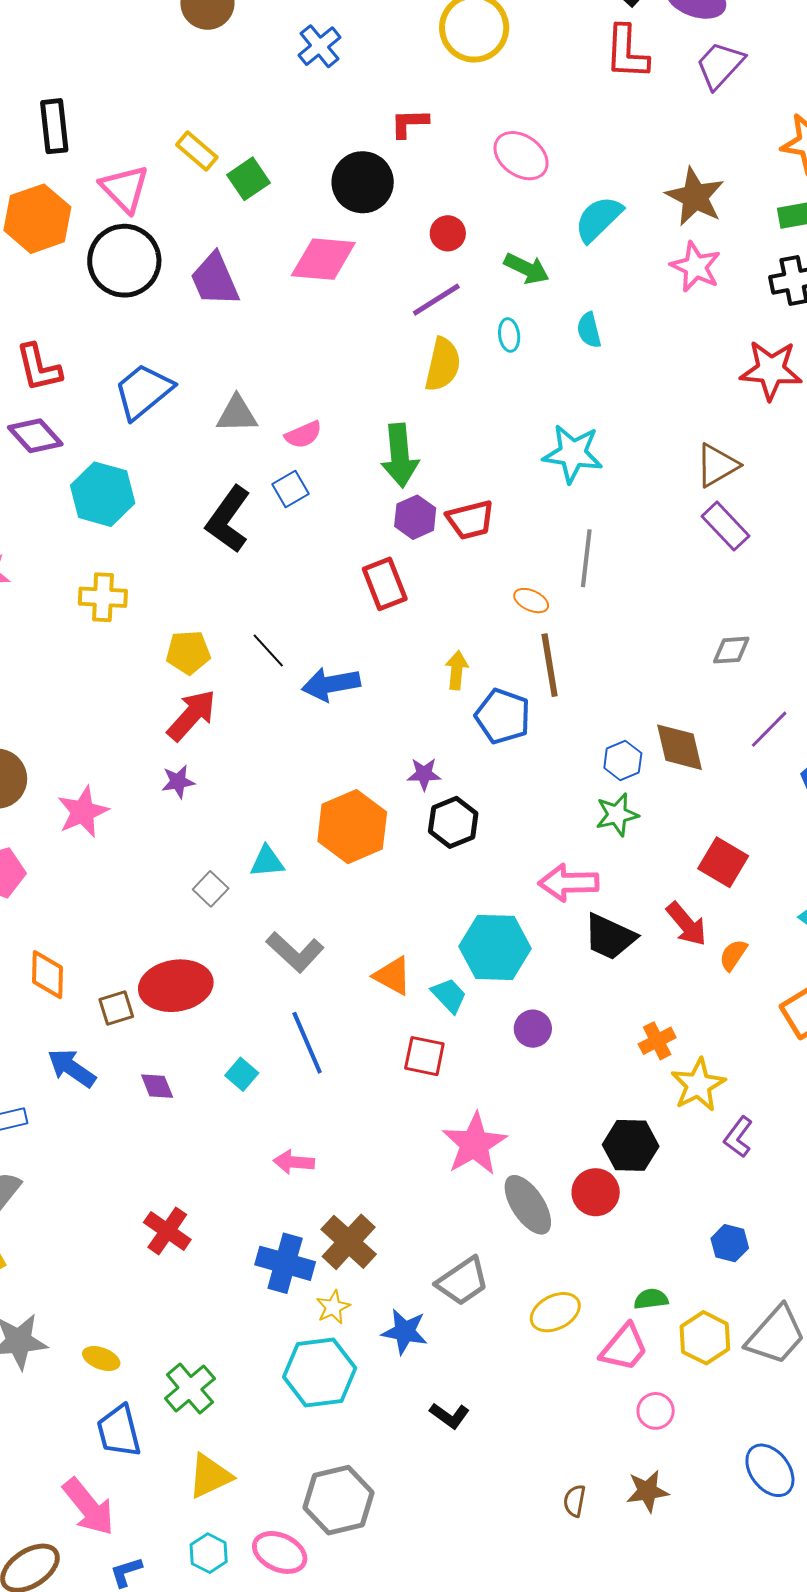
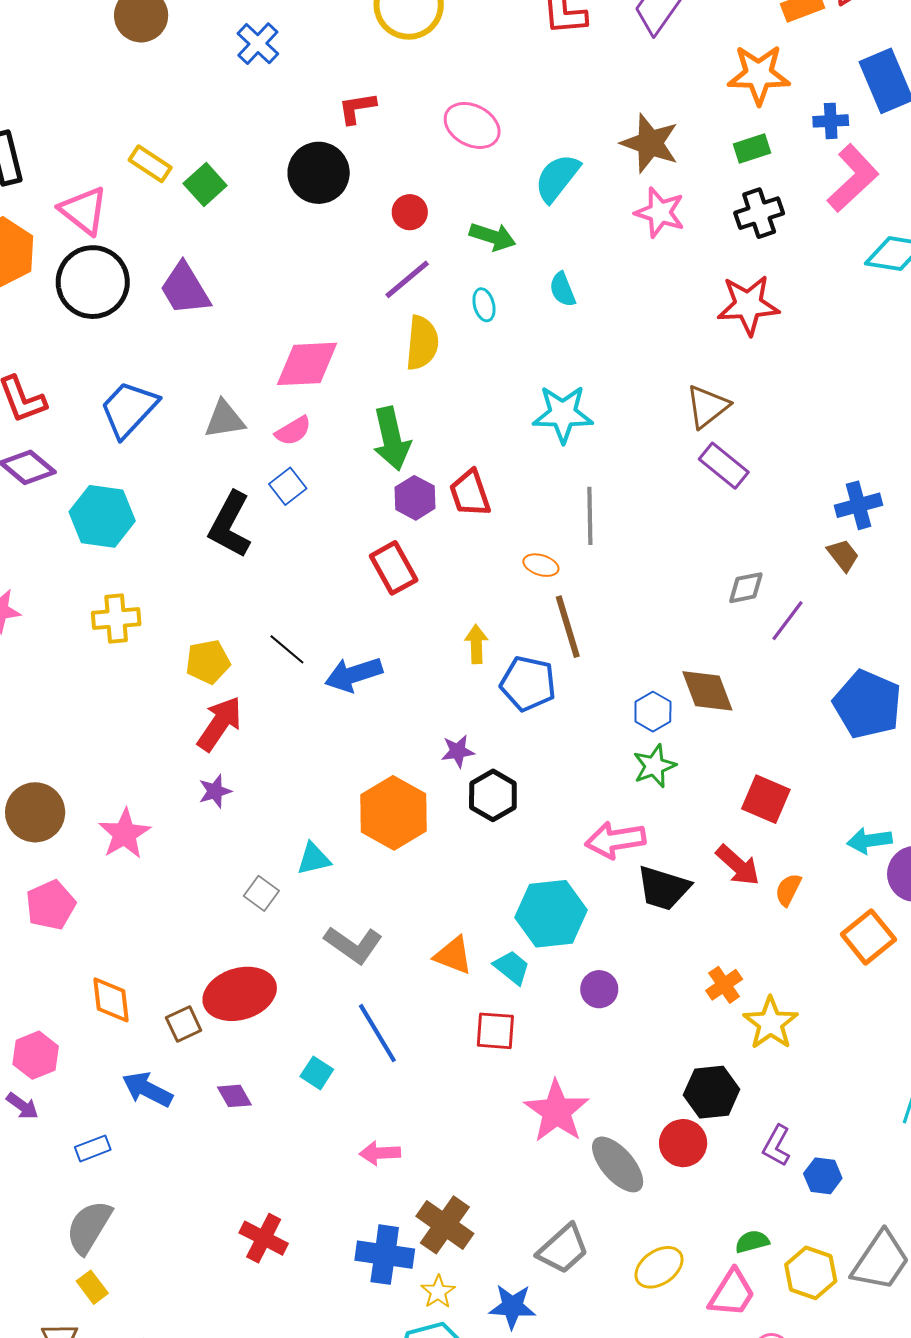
pink diamond: (323, 259) -> (307, 364), moved
red trapezoid: (470, 520) -> (470, 493), turned 93
purple line: (769, 729) -> (787, 621), moved
purple L-shape: (738, 1137) -> (777, 1146), moved

